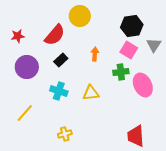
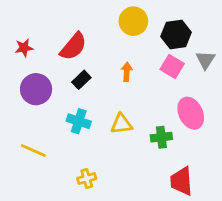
yellow circle: (80, 16) -> (133, 21), moved
green cross: (121, 72) -> (161, 137), moved
yellow line: (25, 113) -> (33, 151), turned 72

